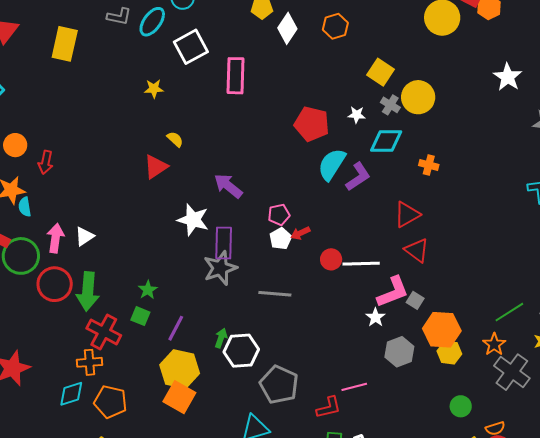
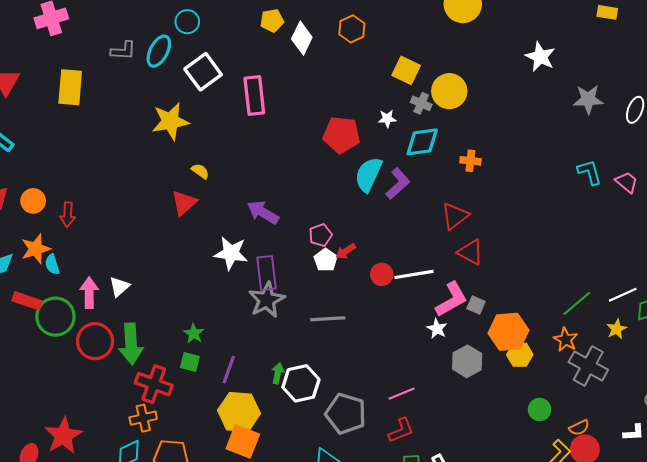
yellow star: (154, 89) -> (170, 121), size x1.8
pink line: (354, 387) -> (402, 394), moved

